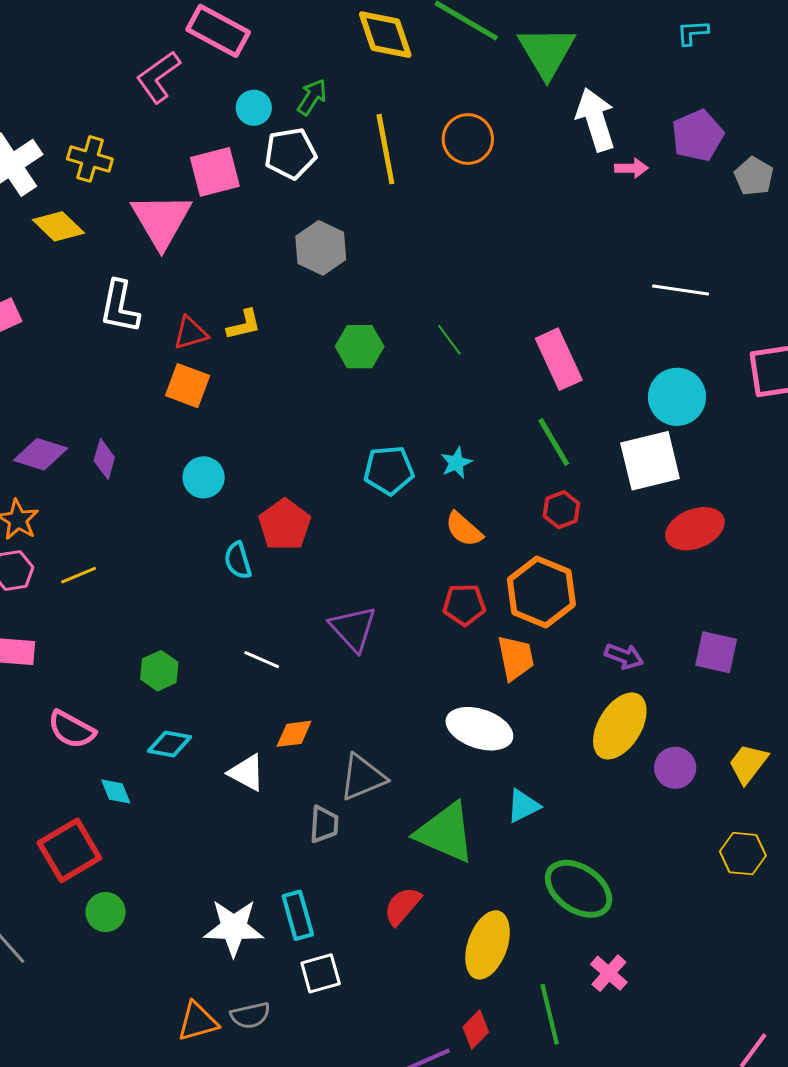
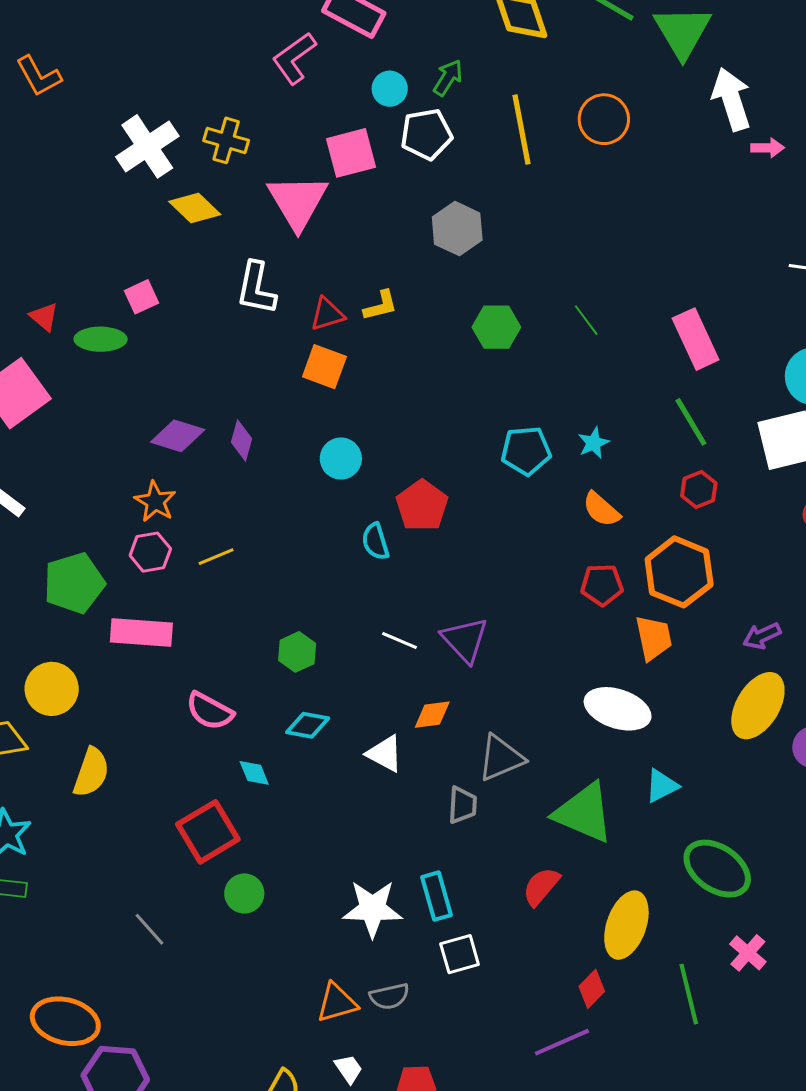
purple triangle: (353, 629) -> (465, 640), moved
purple arrow: (624, 656) -> (762, 636), turned 135
red diamond: (476, 1029) -> (592, 989), moved

